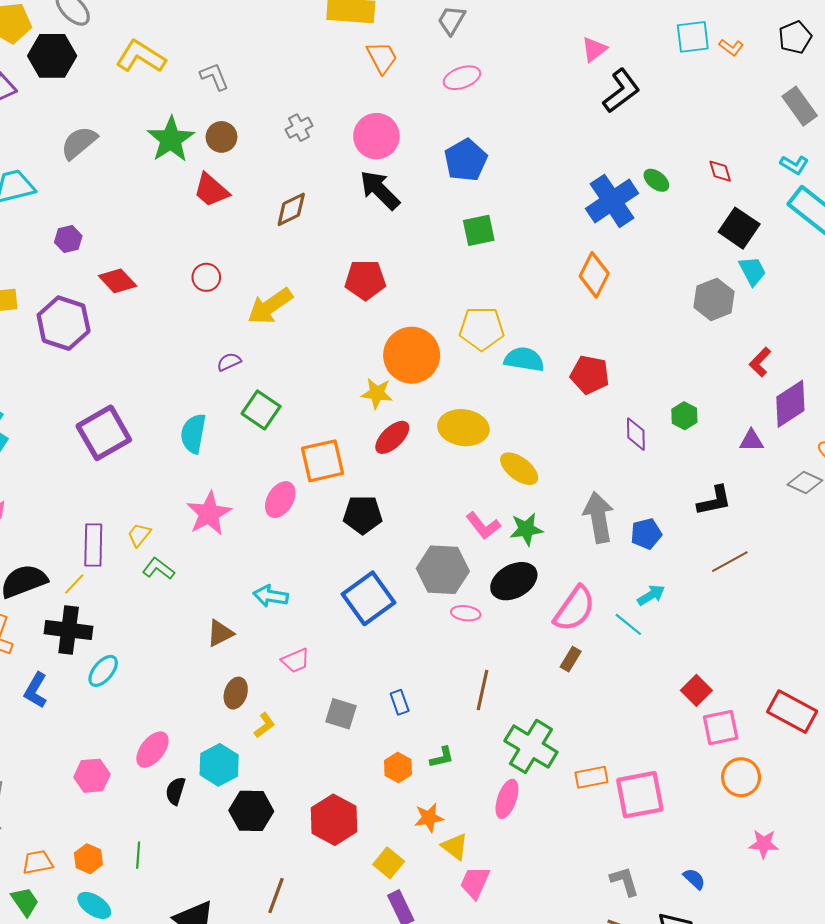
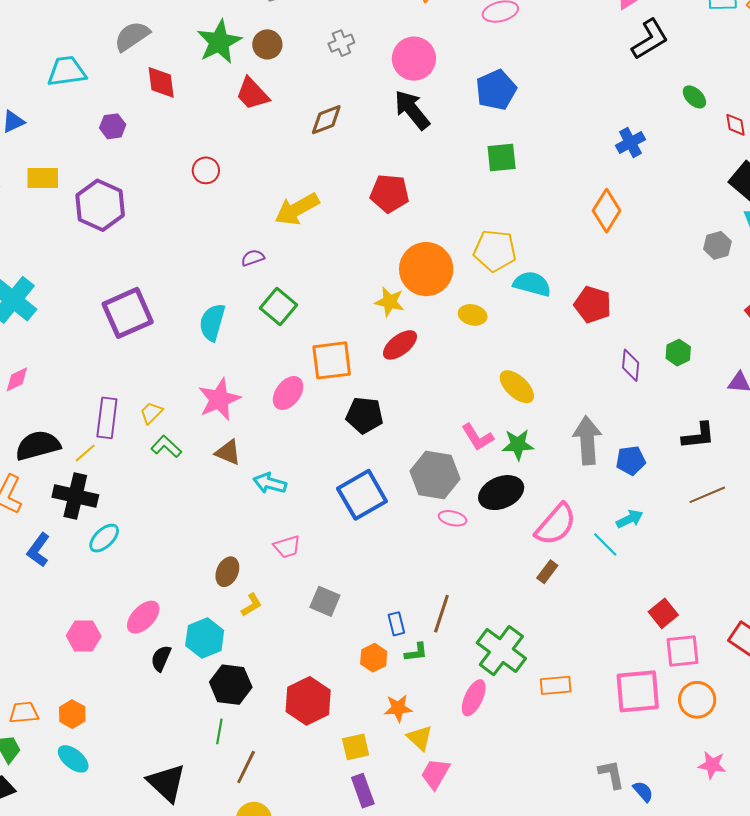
green ellipse: (656, 180) -> (694, 97), moved
blue cross: (612, 201) -> (630, 142), size x0.6
red circle: (206, 277) -> (206, 170), moved
red diamond: (118, 281) -> (161, 82), moved, turned 30
gray hexagon: (714, 299) -> (717, 245), size x0.7
yellow ellipse: (463, 428) -> (473, 315), moved, size x0.6
brown triangle: (220, 633) -> (228, 452), moved, turned 44
brown line: (482, 690) -> (441, 614), moved
blue rectangle: (400, 702) -> (396, 624), moved
pink square: (640, 795) -> (638, 691), moved
green line: (138, 855) -> (219, 731), moved
yellow square: (389, 863) -> (356, 747), turned 32
gray L-shape: (625, 881) -> (611, 774), moved

